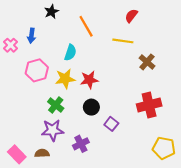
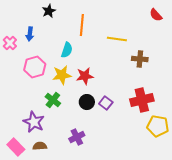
red semicircle: (131, 16) -> (156, 15), moved, turned -80
orange line: (86, 26) -> (82, 25), turned 35
brown cross: (147, 62) -> (140, 59), turned -35
purple square: (111, 124) -> (106, 103), moved
purple star: (53, 130) -> (34, 122), moved, turned 30
yellow pentagon: (164, 148) -> (158, 126), moved

